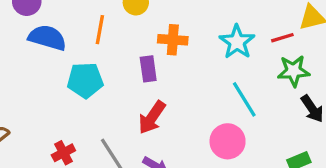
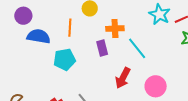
cyan star: (237, 42) -> (160, 14), moved
cyan line: (244, 99) -> (137, 48), moved
red arrow: (152, 117) -> (123, 78), moved

